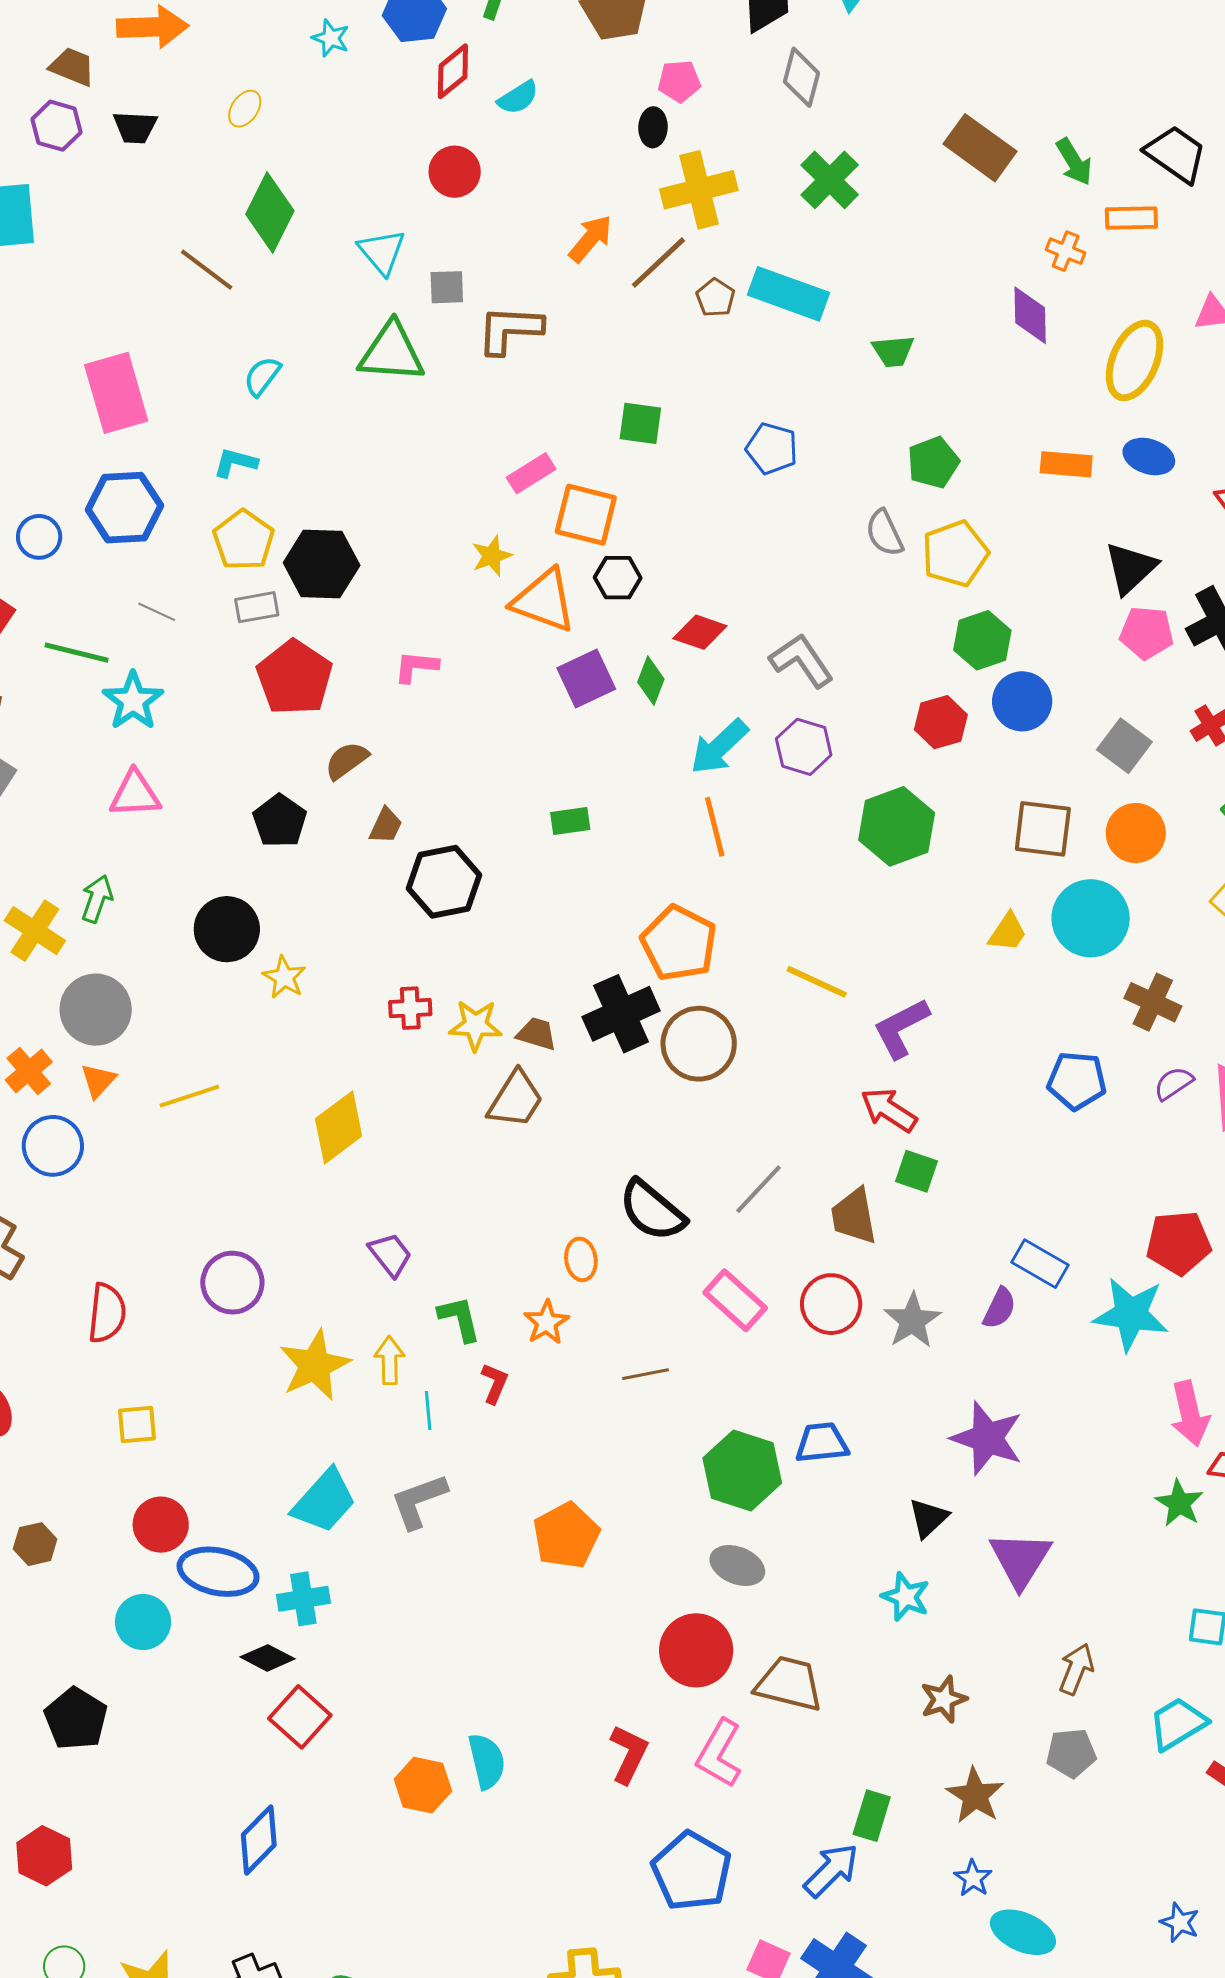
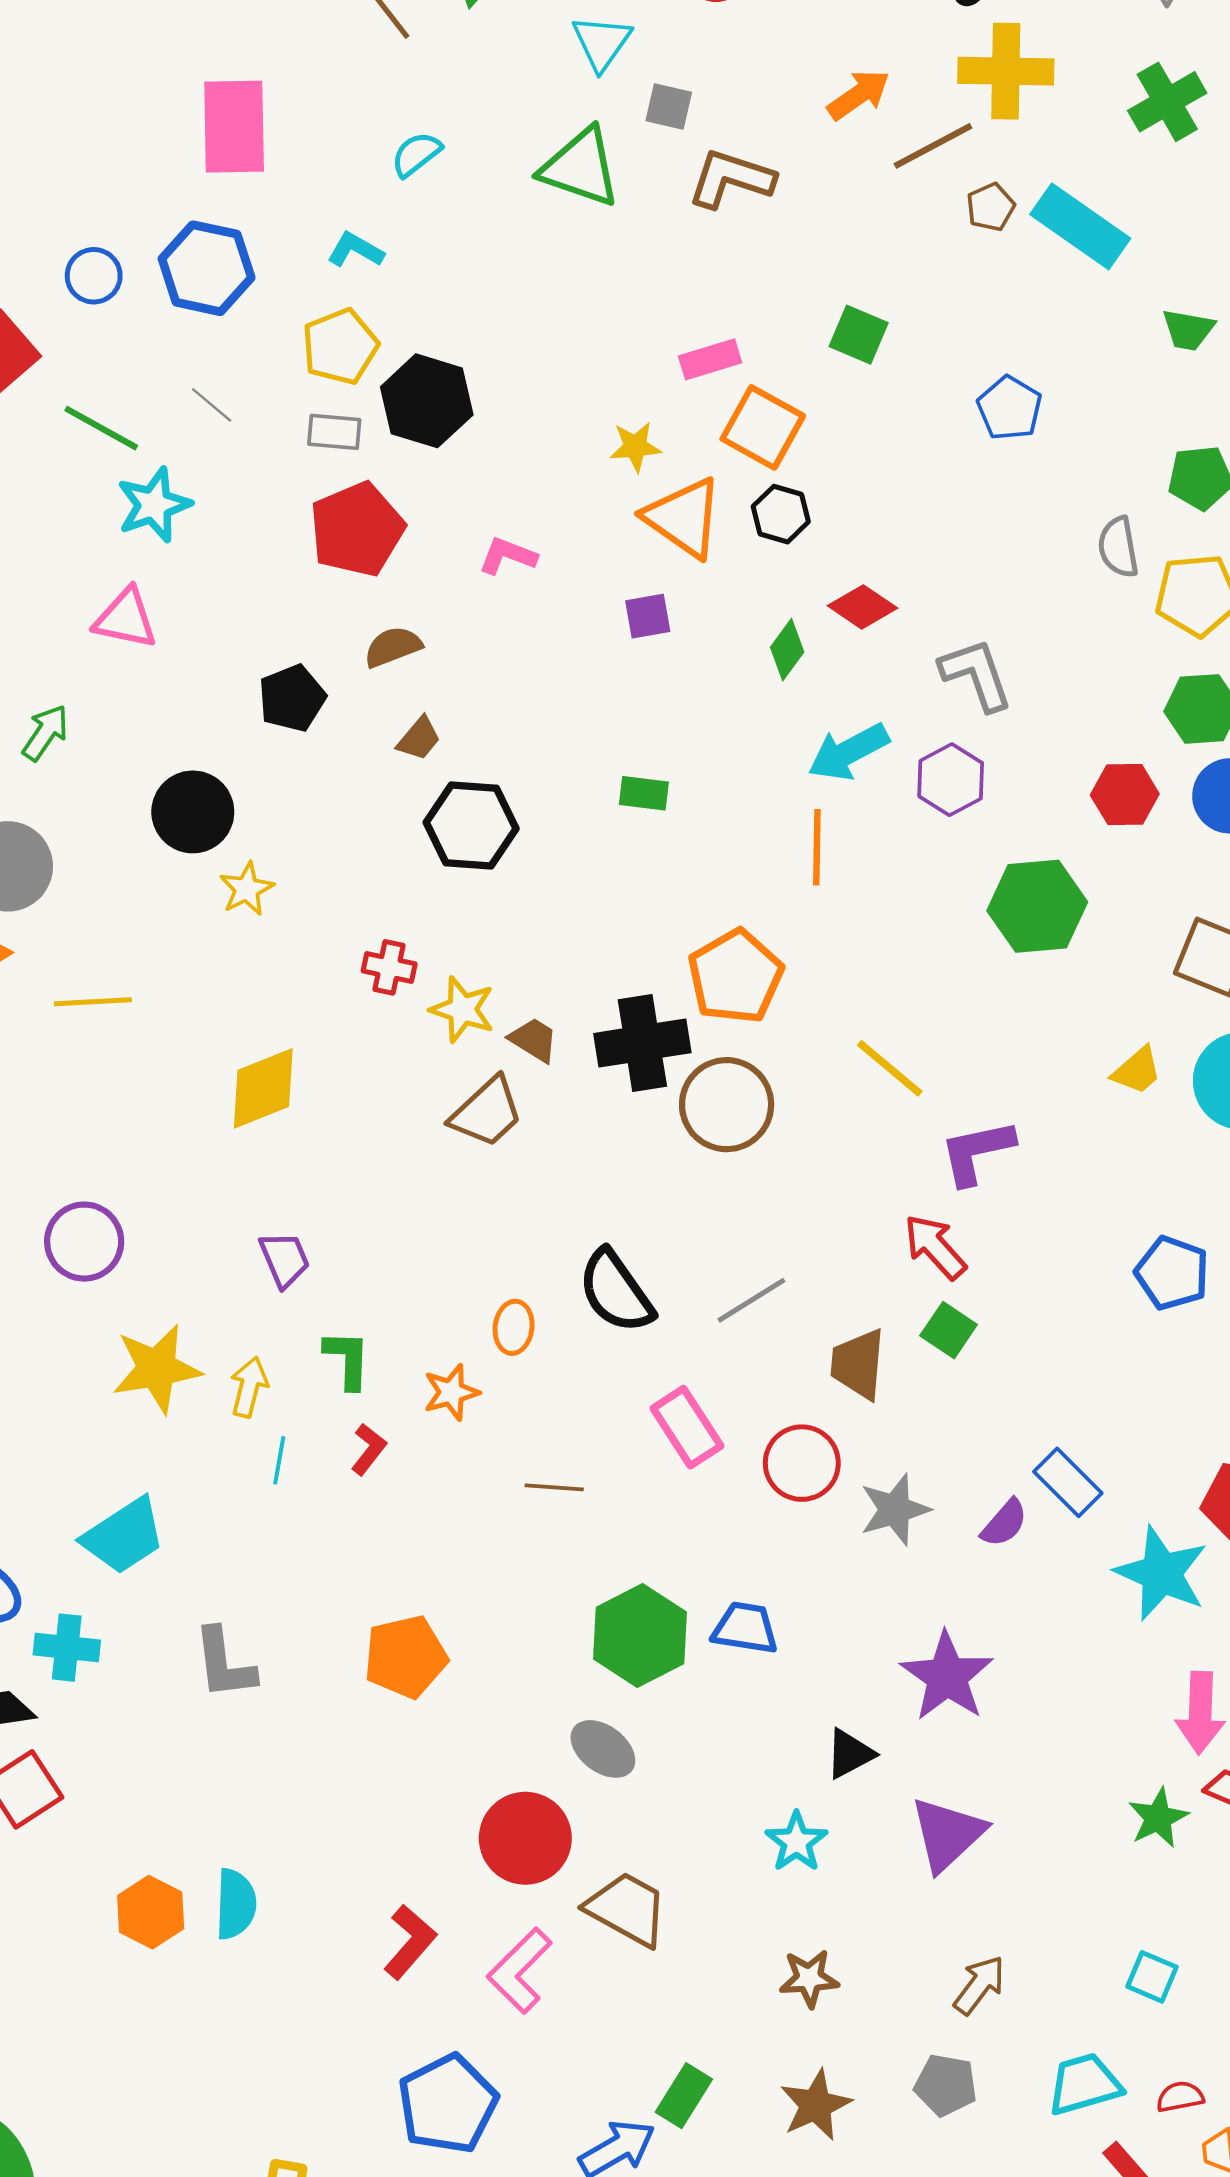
purple square: (586, 679) -> (648, 616), moved, size x0.7
gray L-shape: (419, 1501) -> (224, 1664), moved, turned -92

